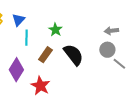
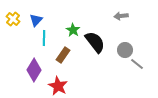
gray arrow: (111, 31) -> (121, 16), moved
black semicircle: (73, 55) -> (95, 42), moved

